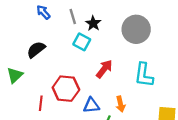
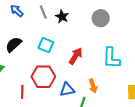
gray circle: (136, 29) -> (101, 18), size x0.7
cyan square: (82, 42) -> (46, 45), moved

